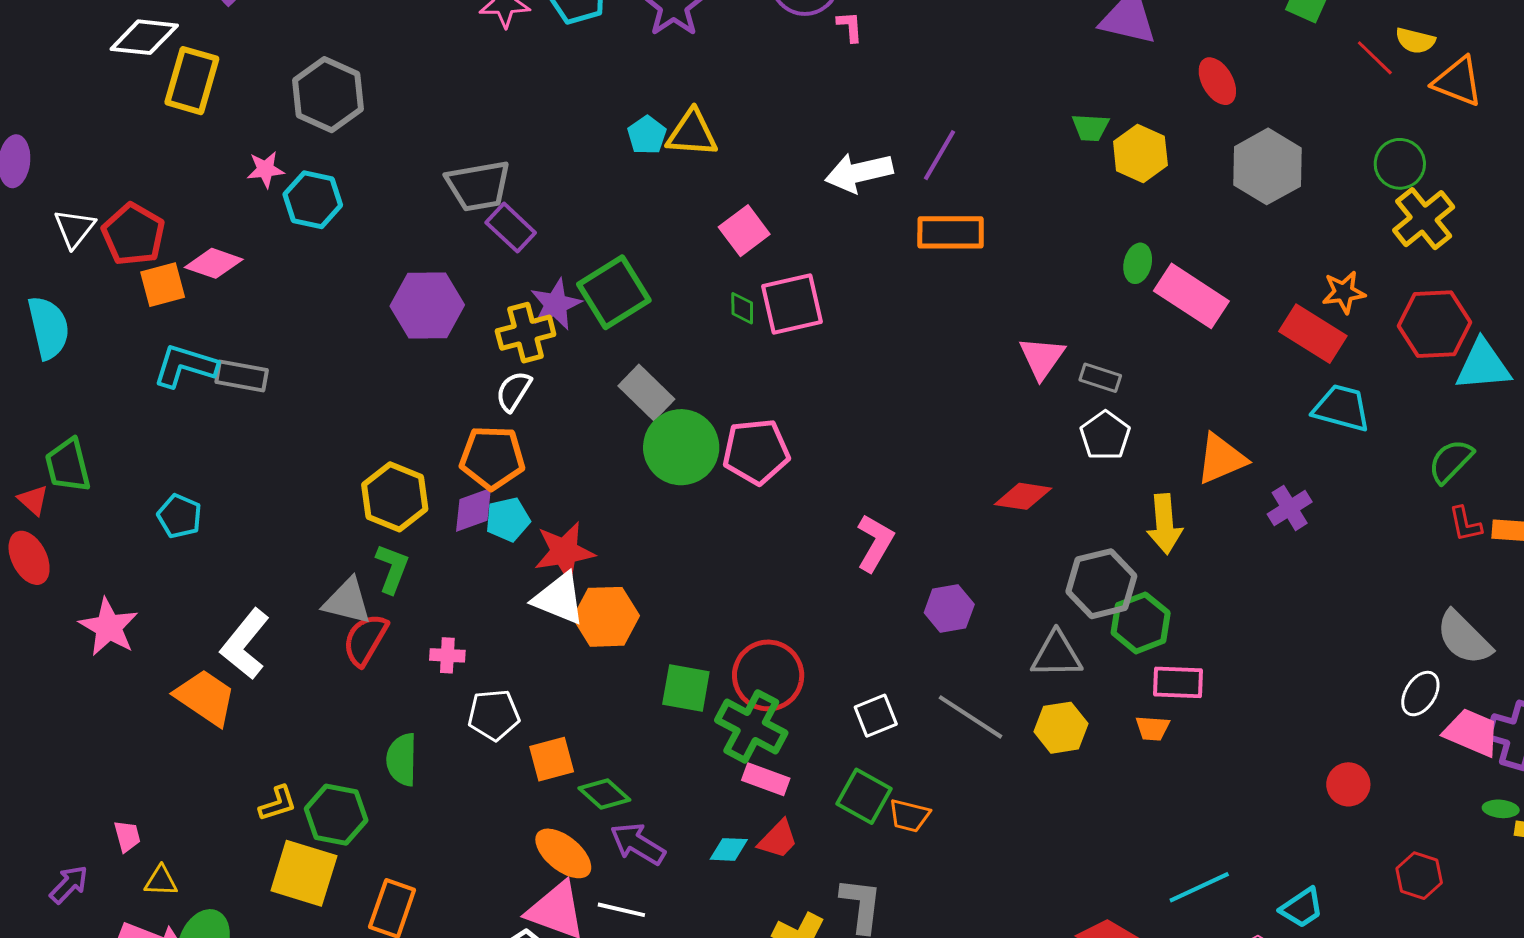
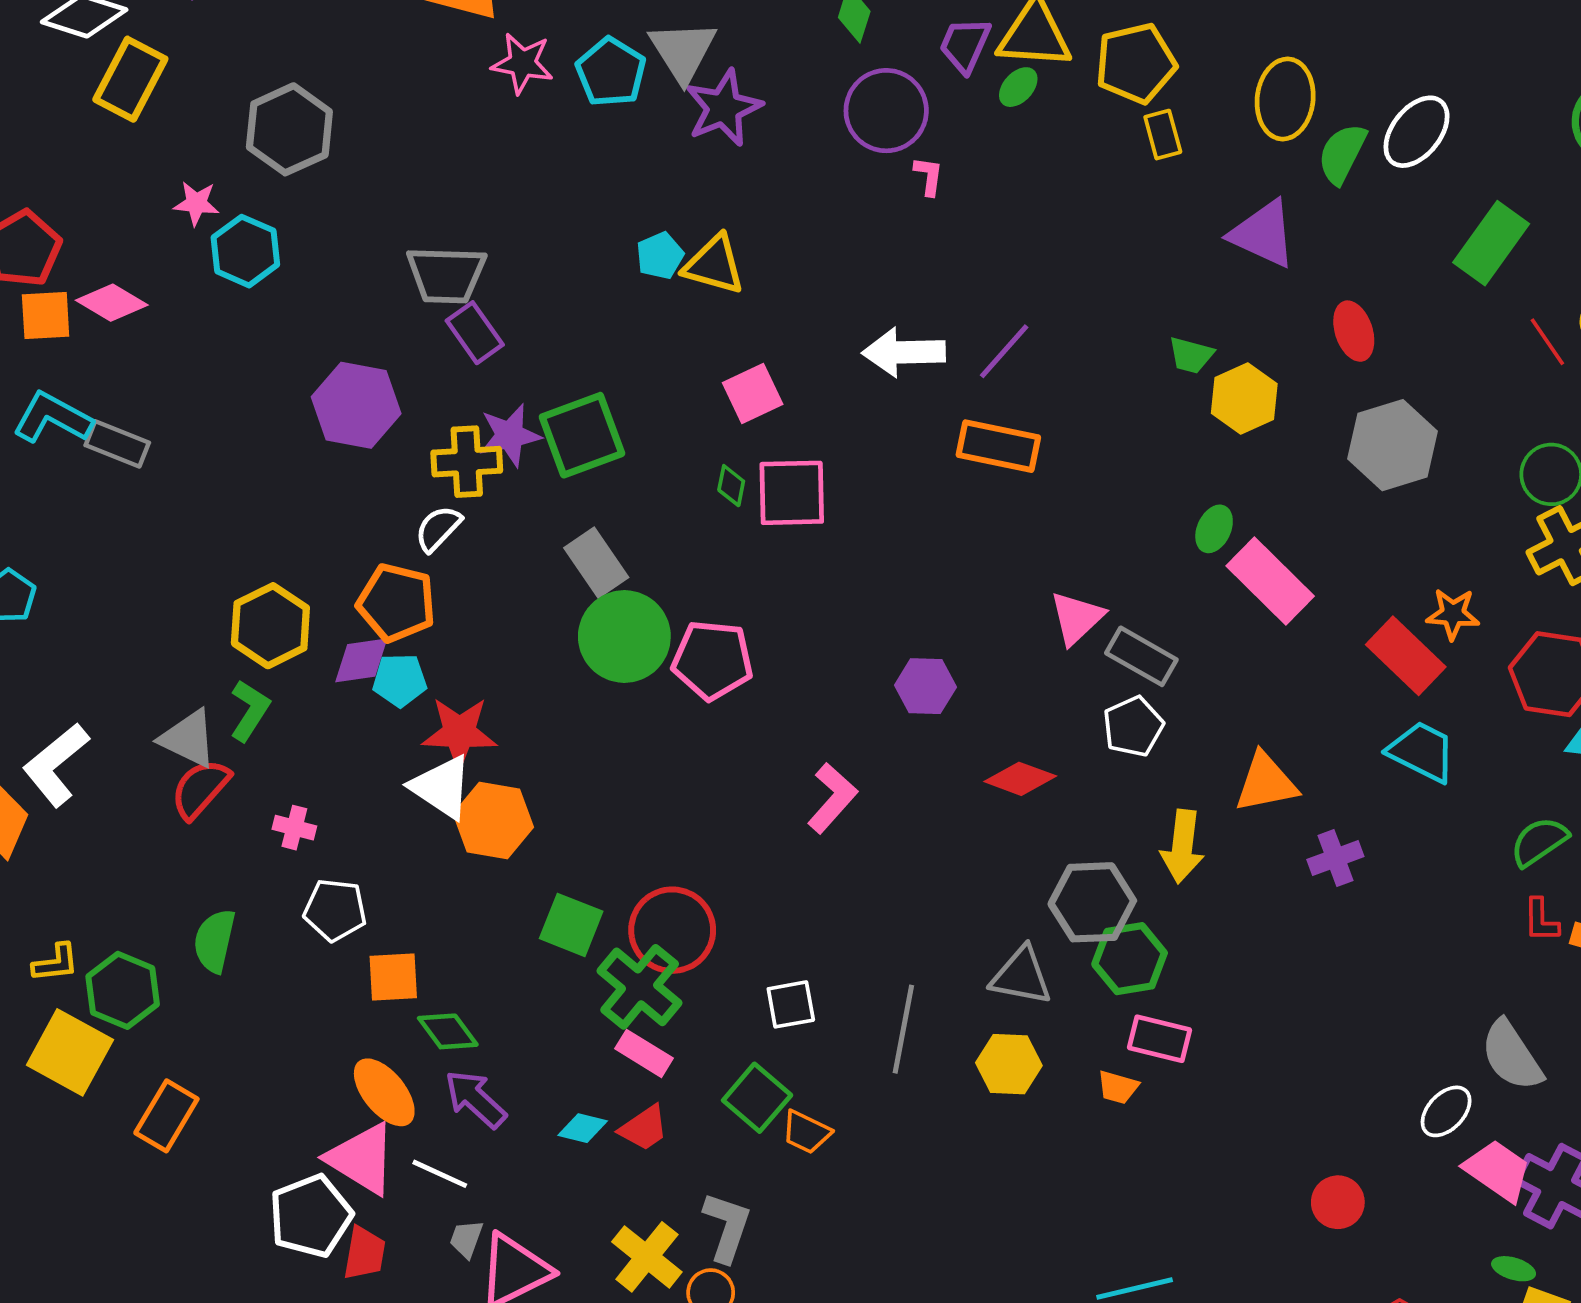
gray rectangle: (1100, 378) -> (1141, 656), size x1.4
purple hexagon: (949, 609) -> (925, 686), moved
gray line: (970, 717) -> (903, 1029), turned 56

